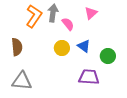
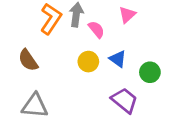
brown semicircle: (17, 47) -> (28, 60), turned 150
purple trapezoid: (89, 77) -> (124, 100), turned 35

